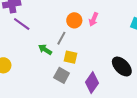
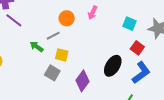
pink arrow: (94, 19) -> (93, 13), moved
gray line: (61, 38) -> (53, 36), turned 32
black ellipse: (122, 67) -> (113, 66), turned 75

